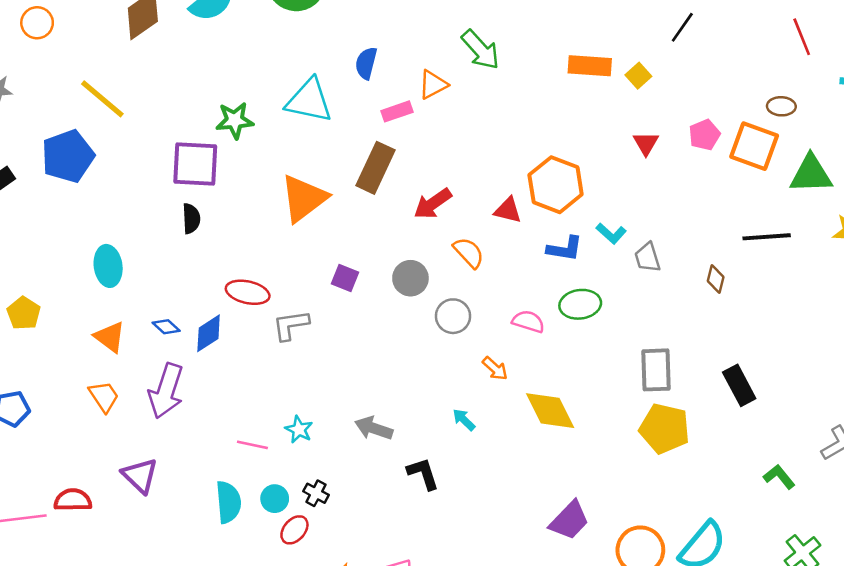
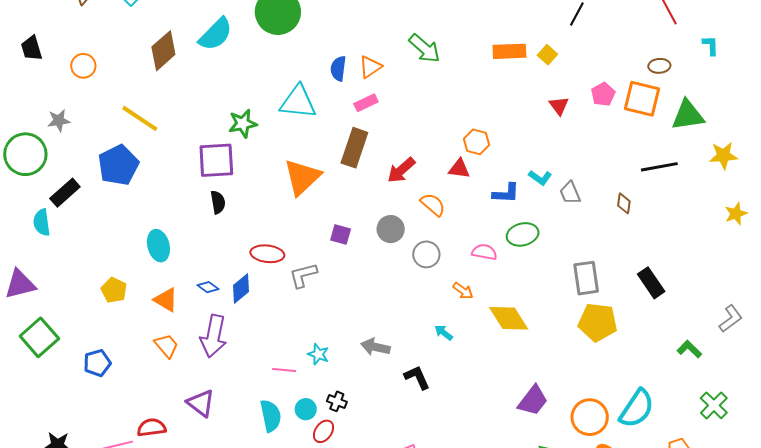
orange triangle: (433, 84) -> (370, 67), moved
orange hexagon: (556, 185) -> (477, 142), moved, size x0.6
yellow pentagon: (24, 313) -> (114, 290), moved

